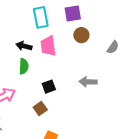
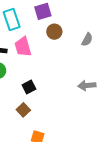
gray arrow: (88, 82) -> (87, 85), moved

